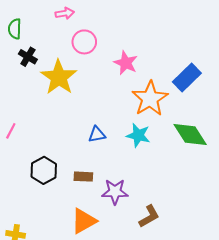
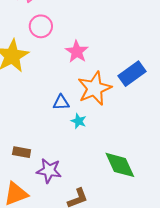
blue triangle: (97, 134) -> (61, 102), moved
cyan star: (138, 135) -> (79, 121), size x0.7
green diamond: (190, 135) -> (120, 165), moved

